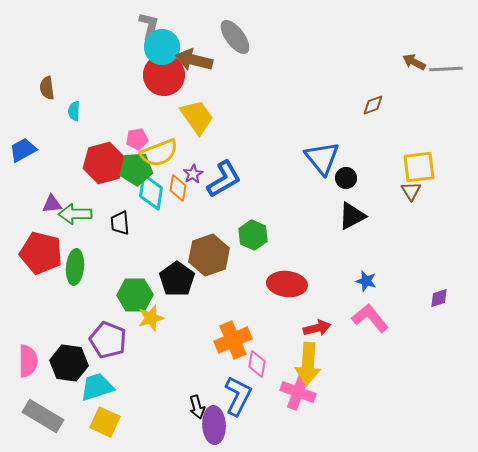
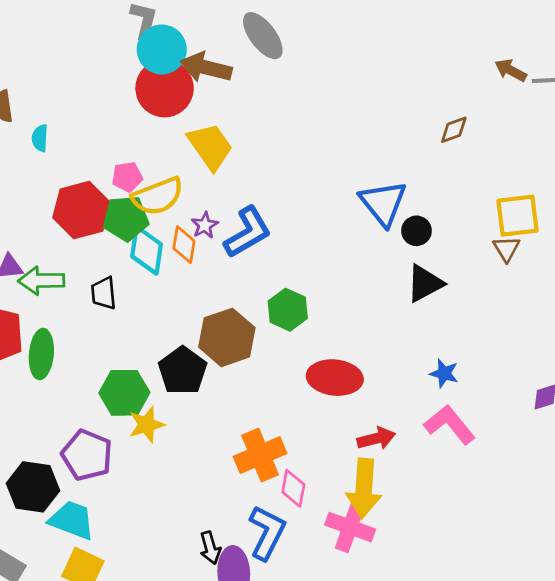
cyan trapezoid: (97, 387) -> (72, 520), turned 39

